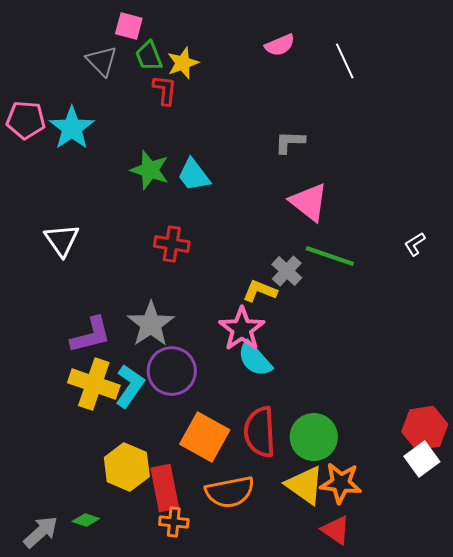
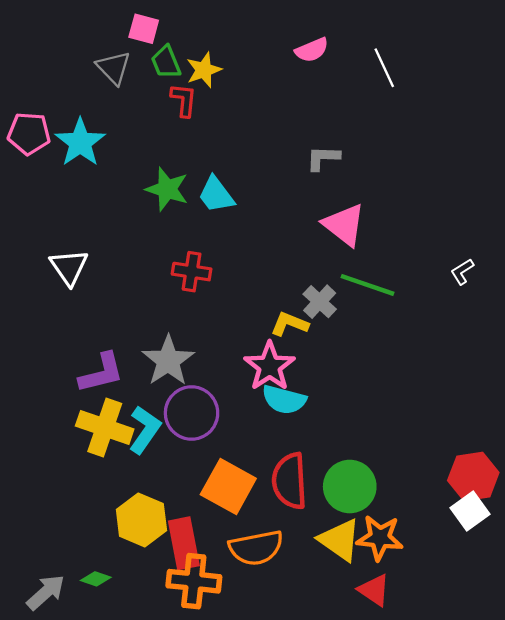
cyan semicircle: (255, 359) -> (284, 400), turned -33
orange cross: (174, 522) -> (194, 581), size x1.6

